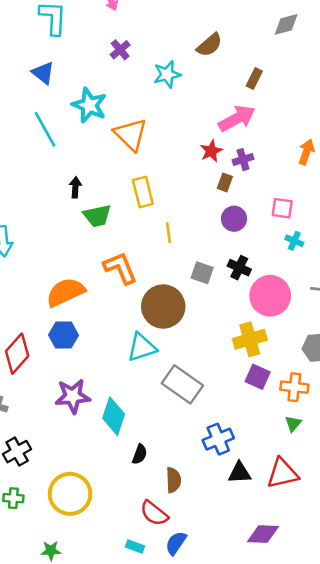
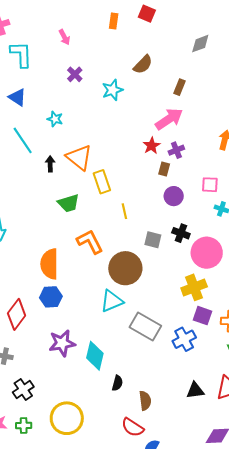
cyan star: (89, 105) -> (55, 119), size x0.6
orange triangle: (131, 134) -> (79, 157), moved
black arrow: (75, 187) -> (50, 164), moved
orange semicircle: (65, 292) -> (49, 264), turned -60
blue cross: (218, 439) -> (184, 339), moved

